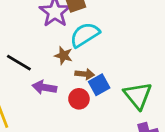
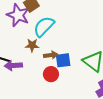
blue square: (99, 85) -> (63, 60), turned 35
purple arrow: (44, 87) -> (13, 66), moved

